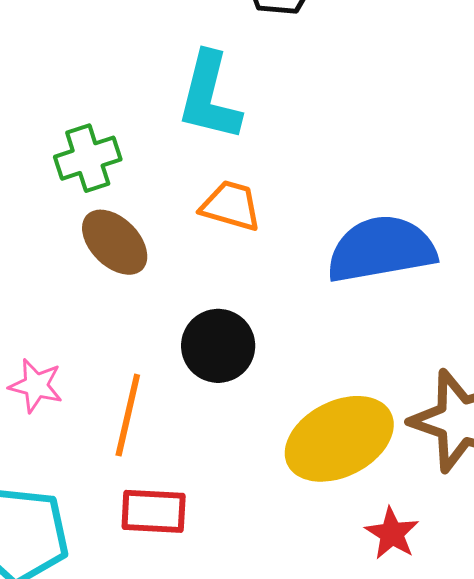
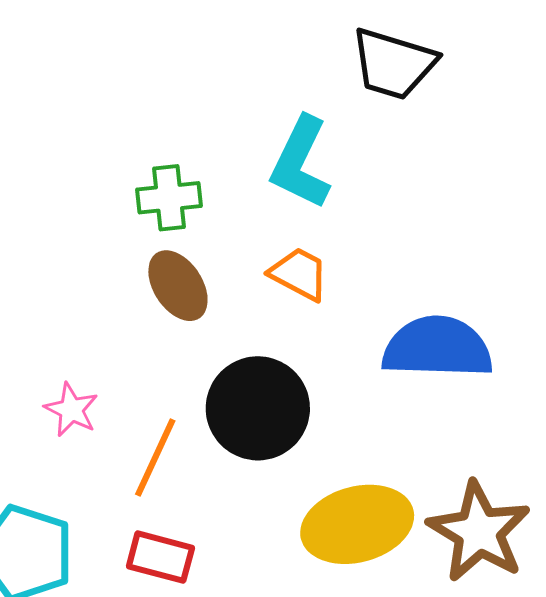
black circle: (218, 346) -> (258, 408), size x1.4

